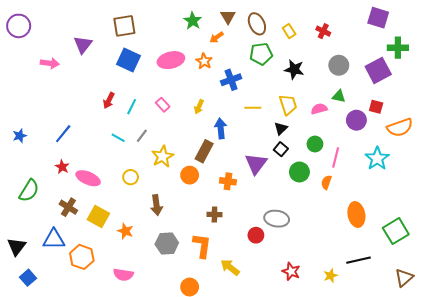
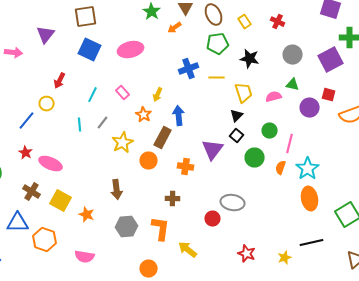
orange star: (204, 61) -> (144, 115), moved
red arrow: (109, 100) -> (60, 81), moved
yellow line: (253, 108) -> (217, 78), moved
cyan line: (118, 138) -> (80, 125), turned 56
cyan star: (377, 159) -> (308, 169), moved
yellow circle: (131, 177) -> (47, 104), moved

